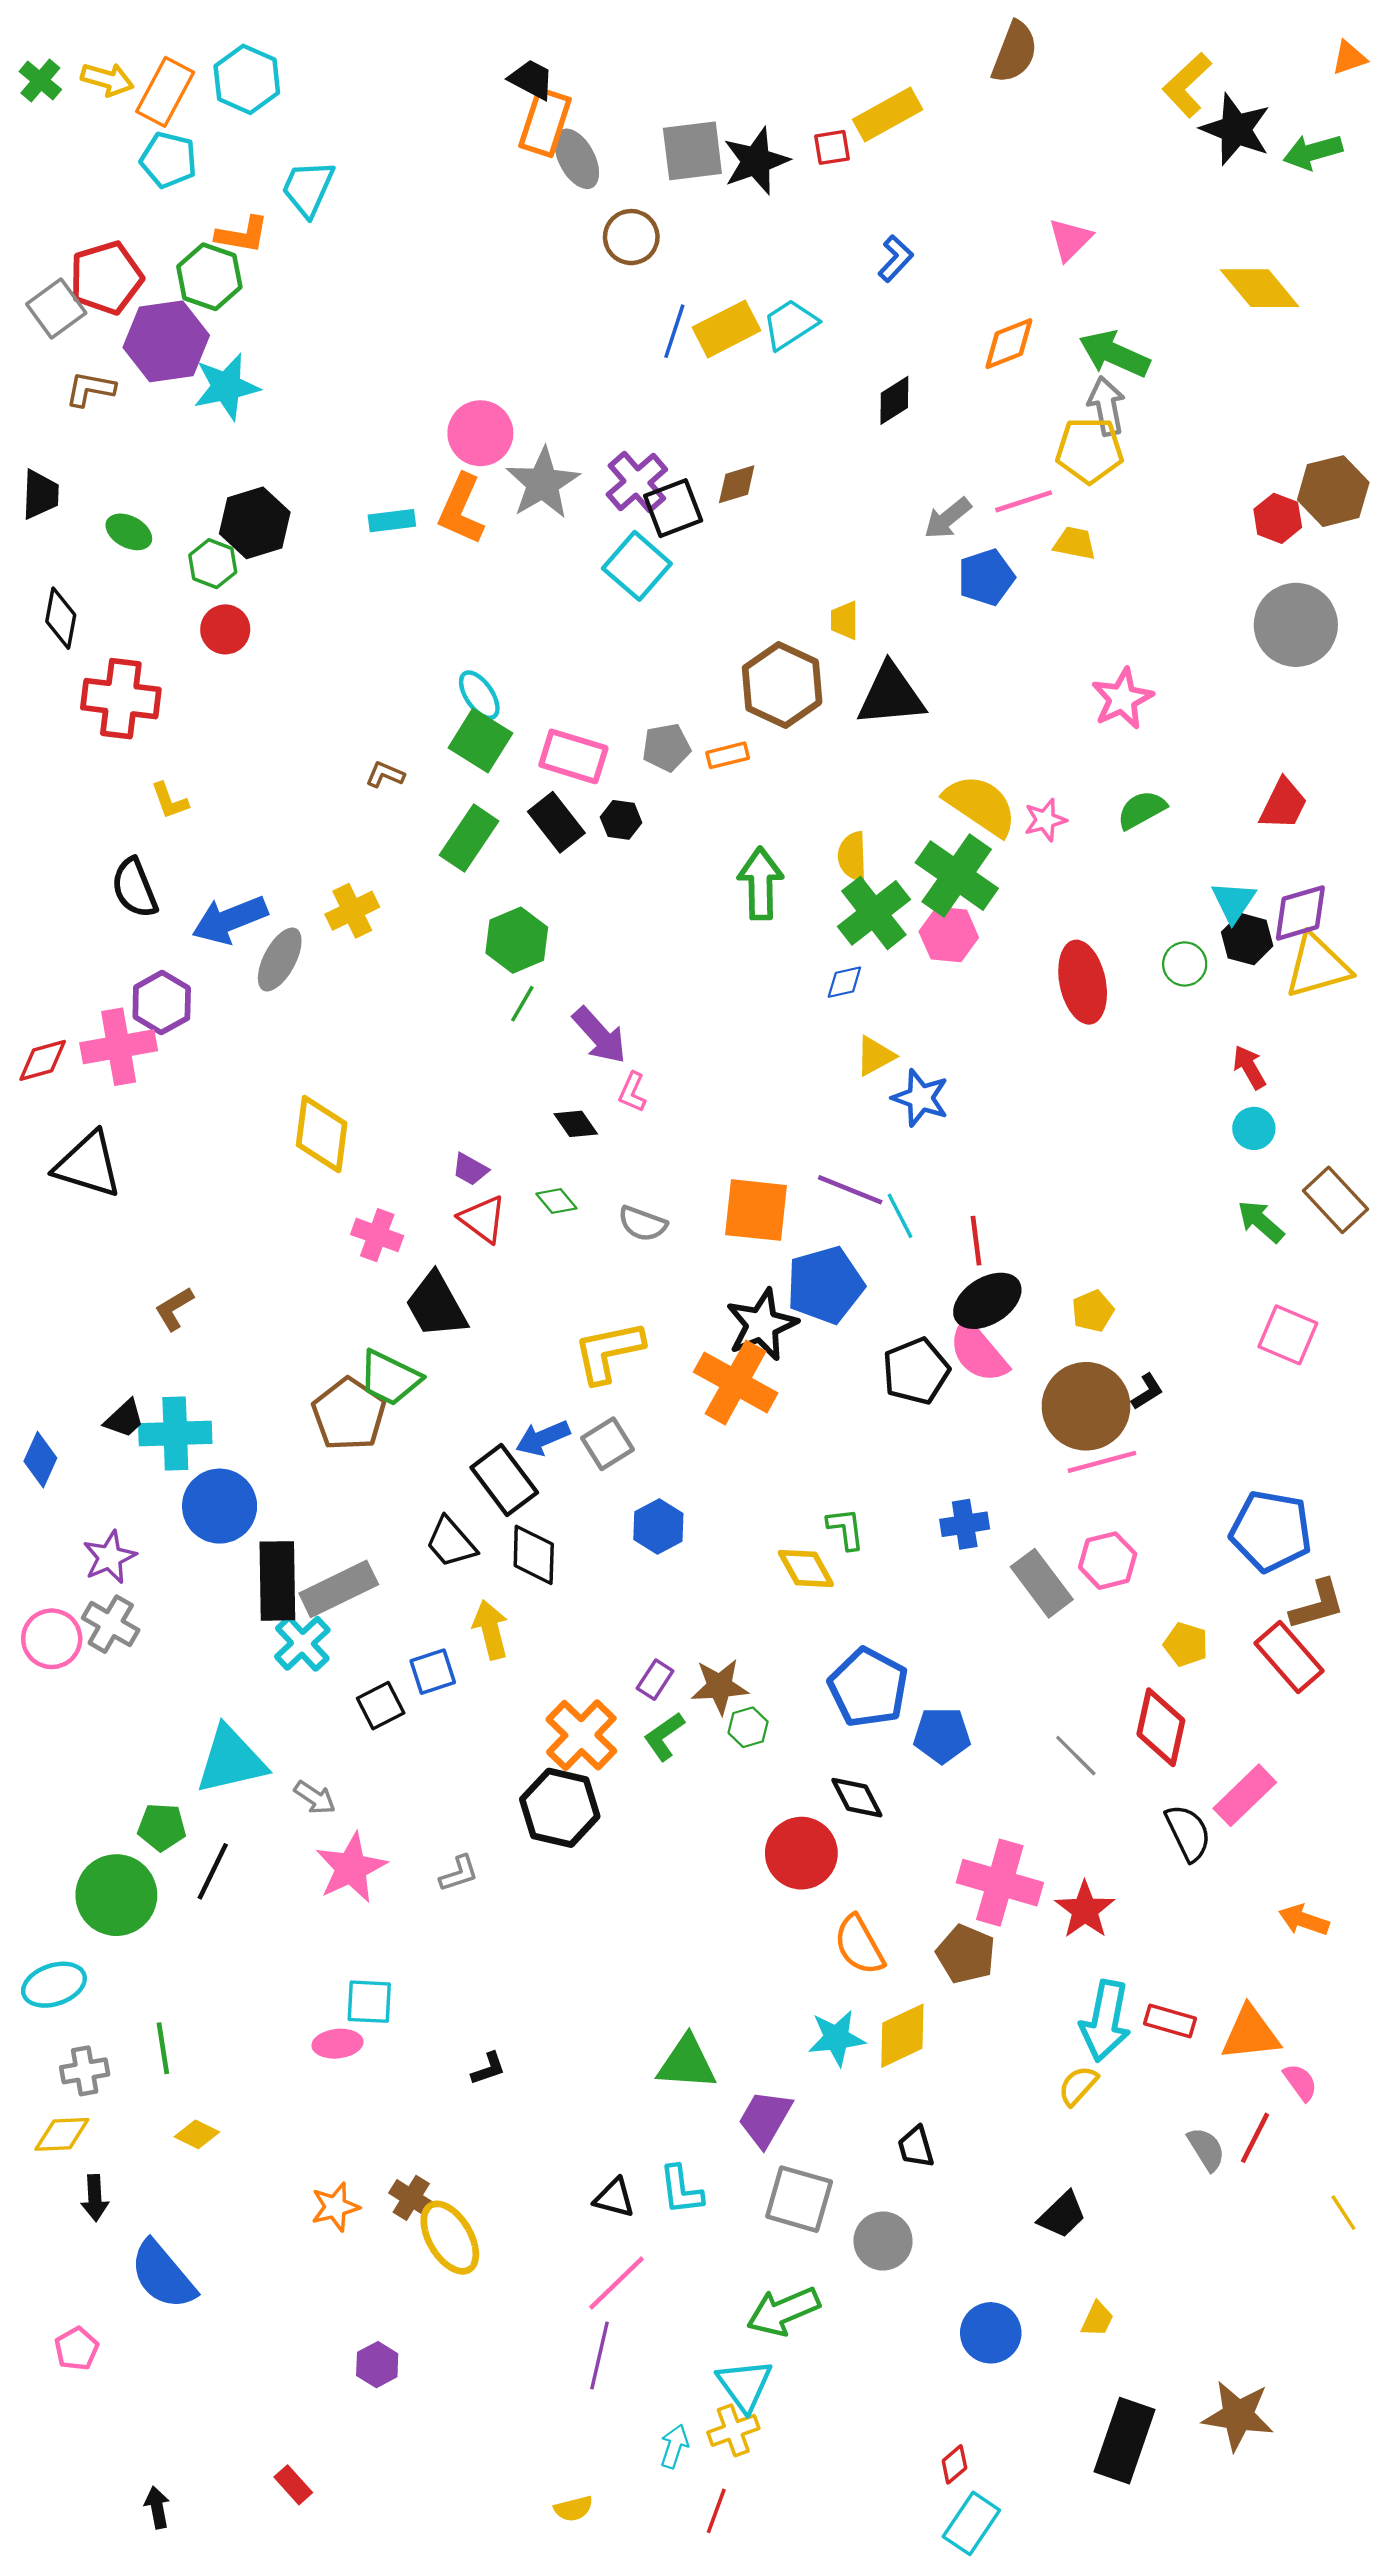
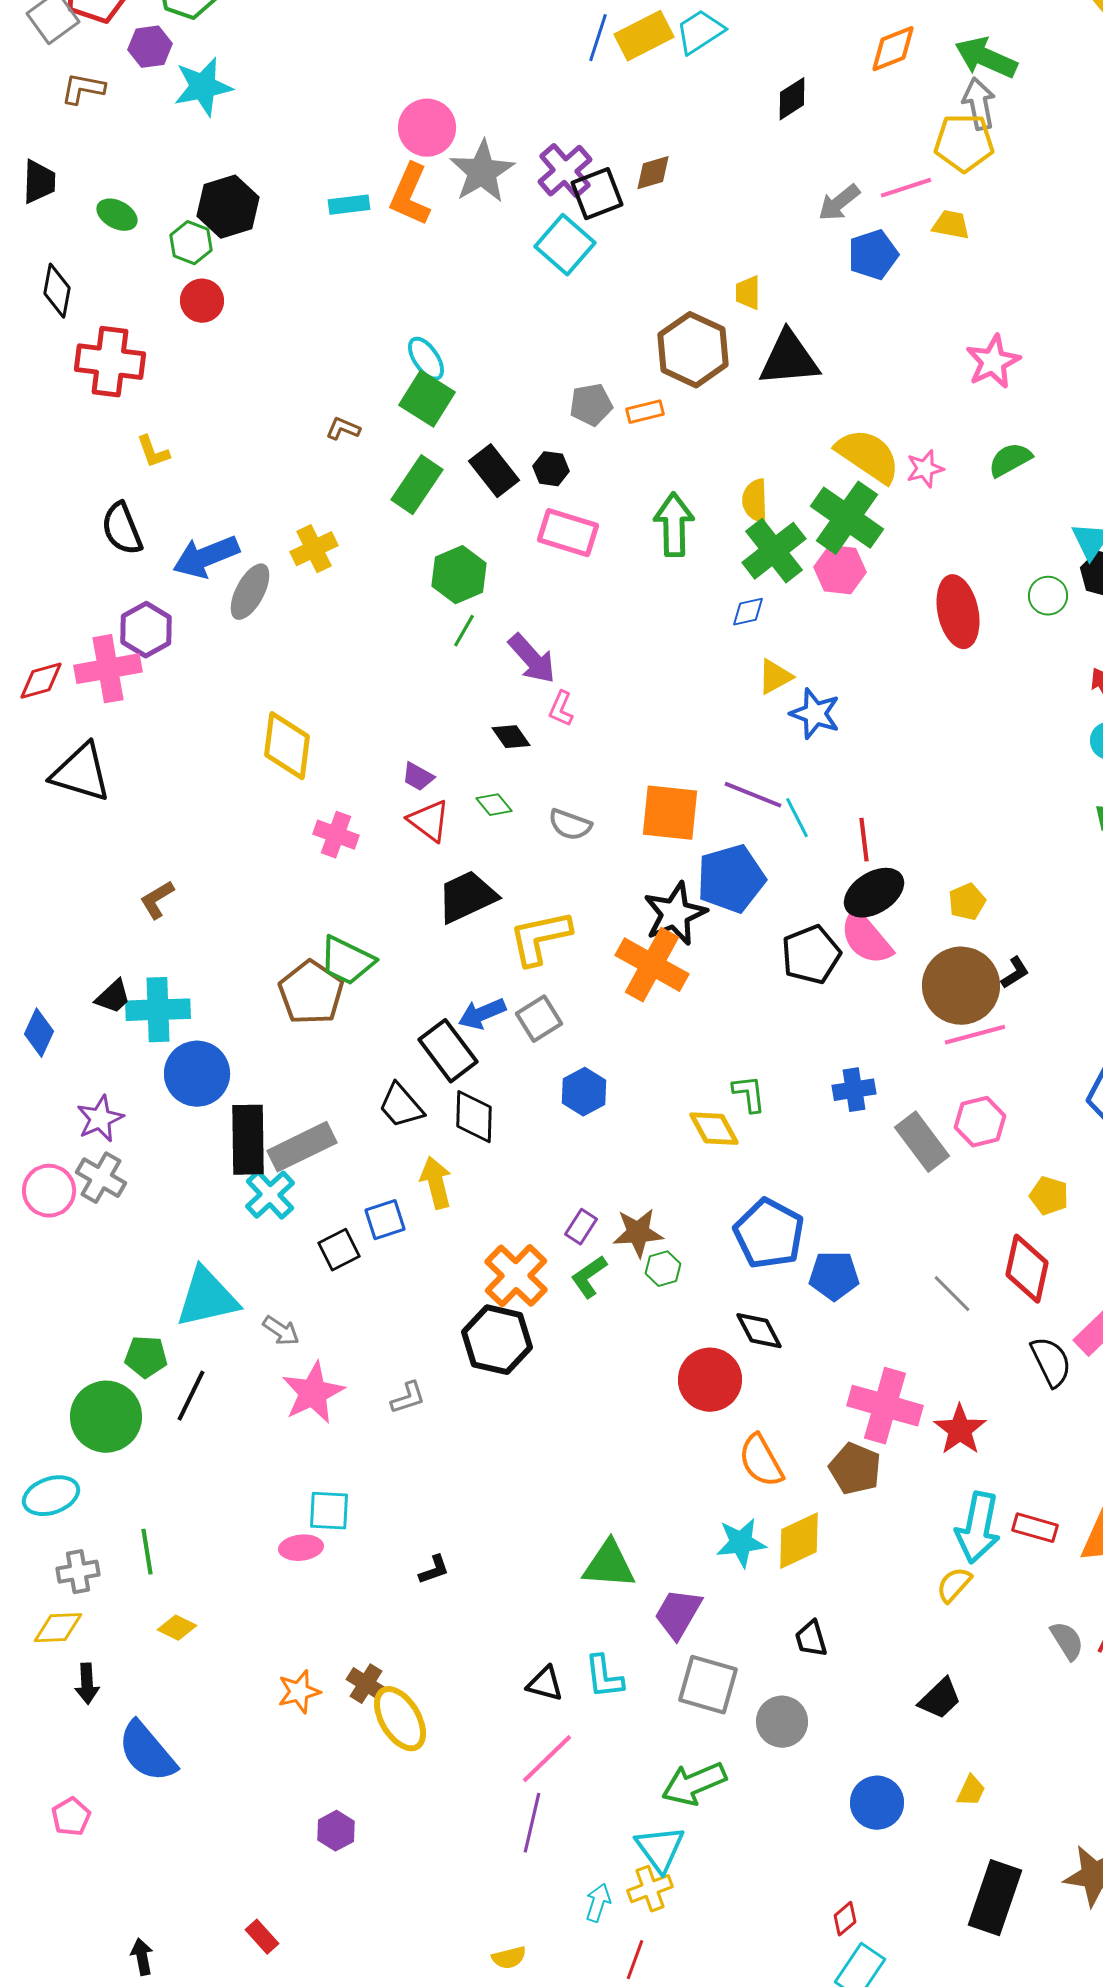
purple hexagon: (166, 341) -> (150, 47), size x0.6
pink rectangle: (573, 756) -> (568, 533), moved
black trapezoid: (436, 1305) -> (467, 897), moved, turned 94

